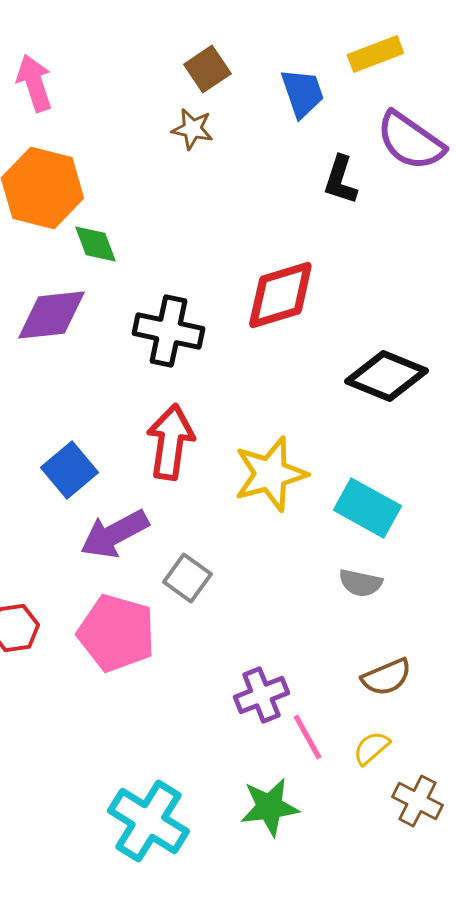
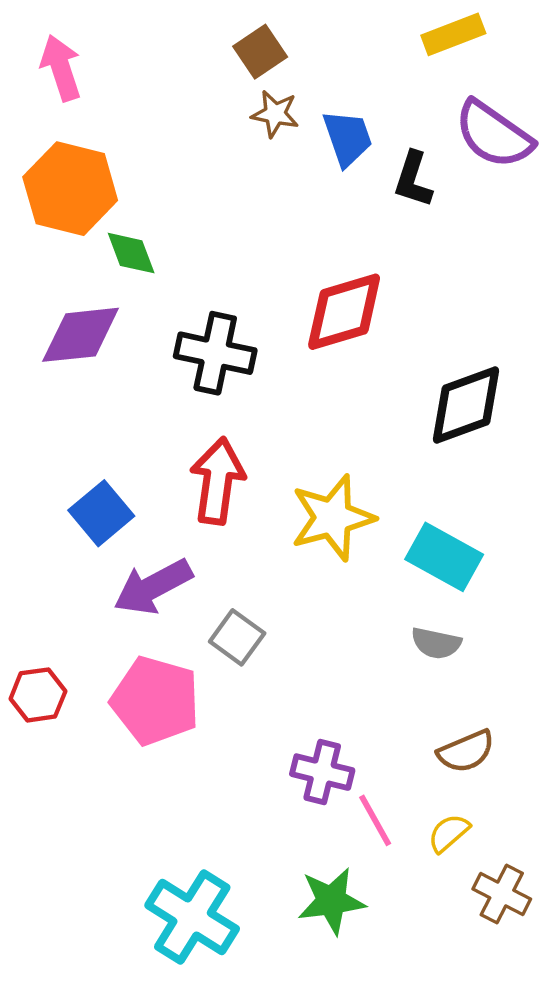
blue trapezoid: (302, 93) -> (348, 138), moved
brown star: (192, 129) -> (275, 114), moved
black diamond: (386, 376) -> (466, 405), turned -42
purple cross: (261, 695) -> (322, 772), turned 36

